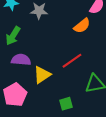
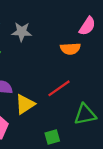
orange semicircle: (82, 26) -> (70, 49), turned 36

